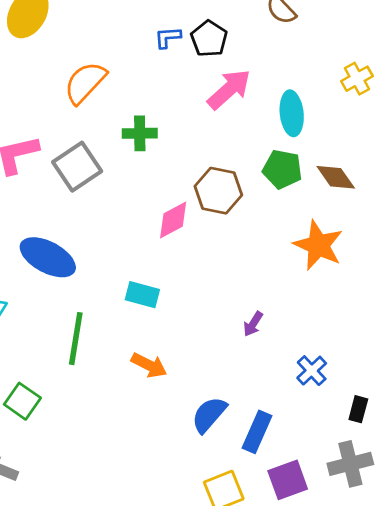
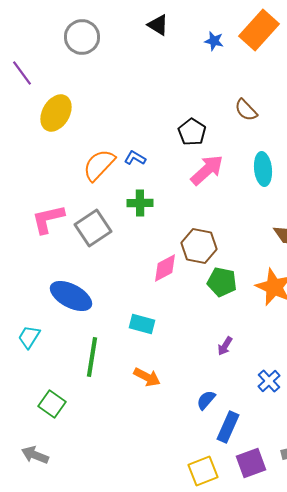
blue L-shape: (168, 37) -> (135, 158), moved, turned 35
cyan ellipse: (292, 113) -> (263, 169), moved
green pentagon: (282, 169) -> (222, 282), moved
blue semicircle: (209, 415) -> (206, 400), moved, size x0.7

